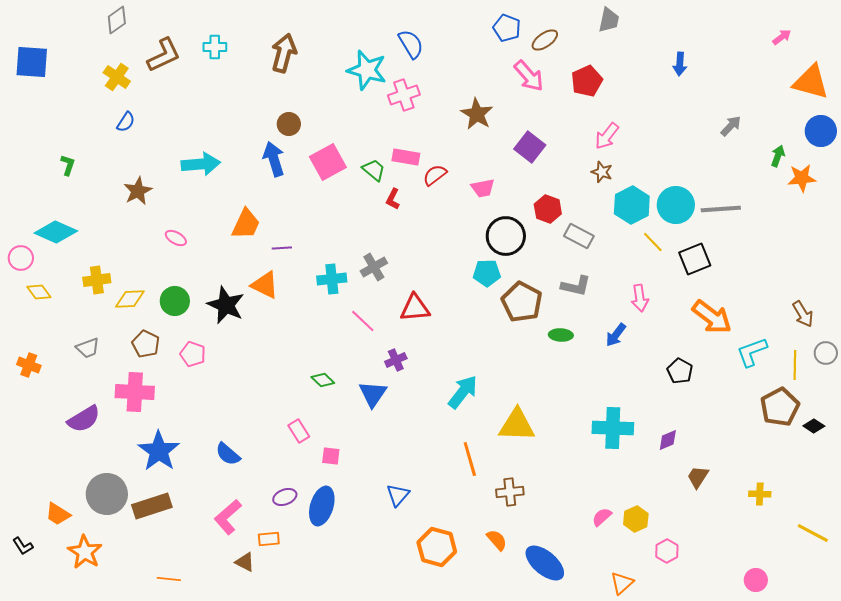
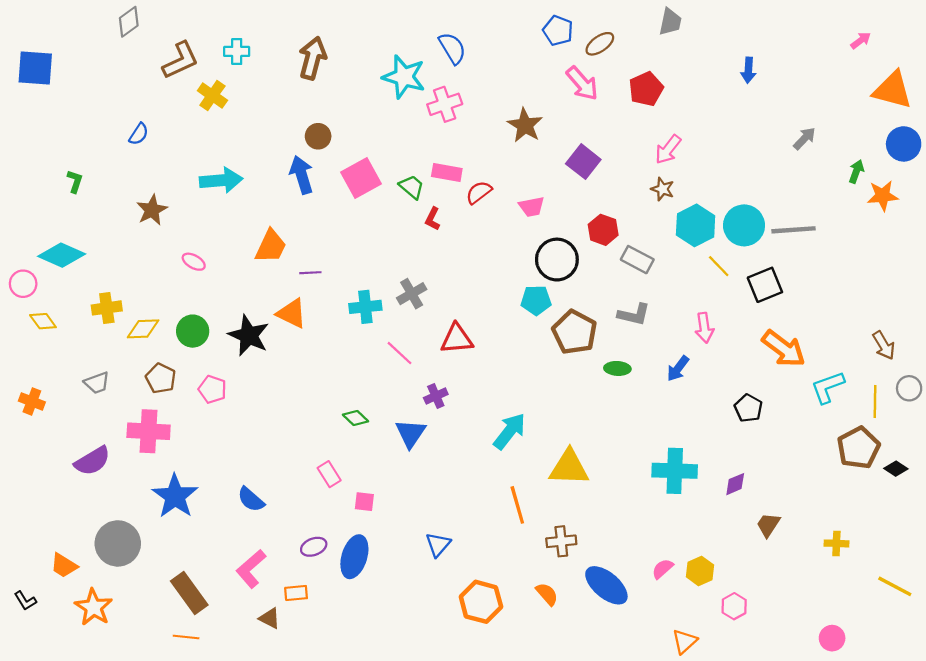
yellow cross: (117, 77) -> (212, 96), moved
brown rectangle: (152, 506) -> (189, 593), moved, turned 72
blue ellipse: (545, 563) -> (606, 585), moved

